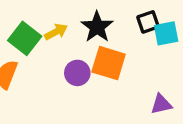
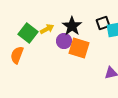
purple circle: (77, 73) -> (64, 41), moved

